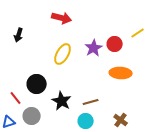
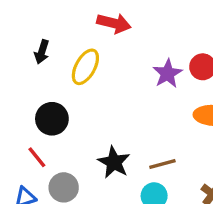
yellow ellipse: (63, 54) -> (85, 67), moved
black circle: (37, 84) -> (52, 119), moved

